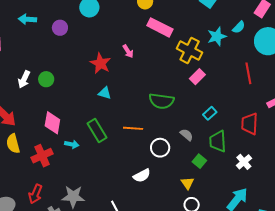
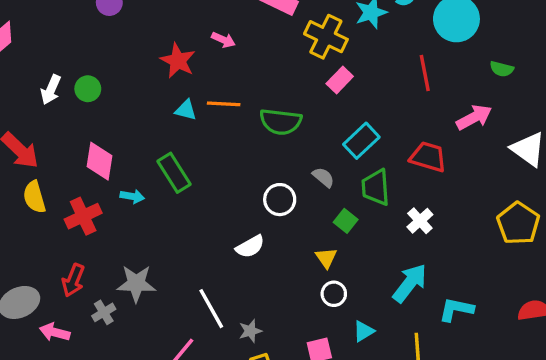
pink arrow: (128, 51) -> (223, 40), turned -32
cyan rectangle: (210, 113) -> (361, 141), size x1.5
red trapezoid: (250, 124) -> (428, 157), turned 105
orange line: (133, 128) -> (224, 104), moved

